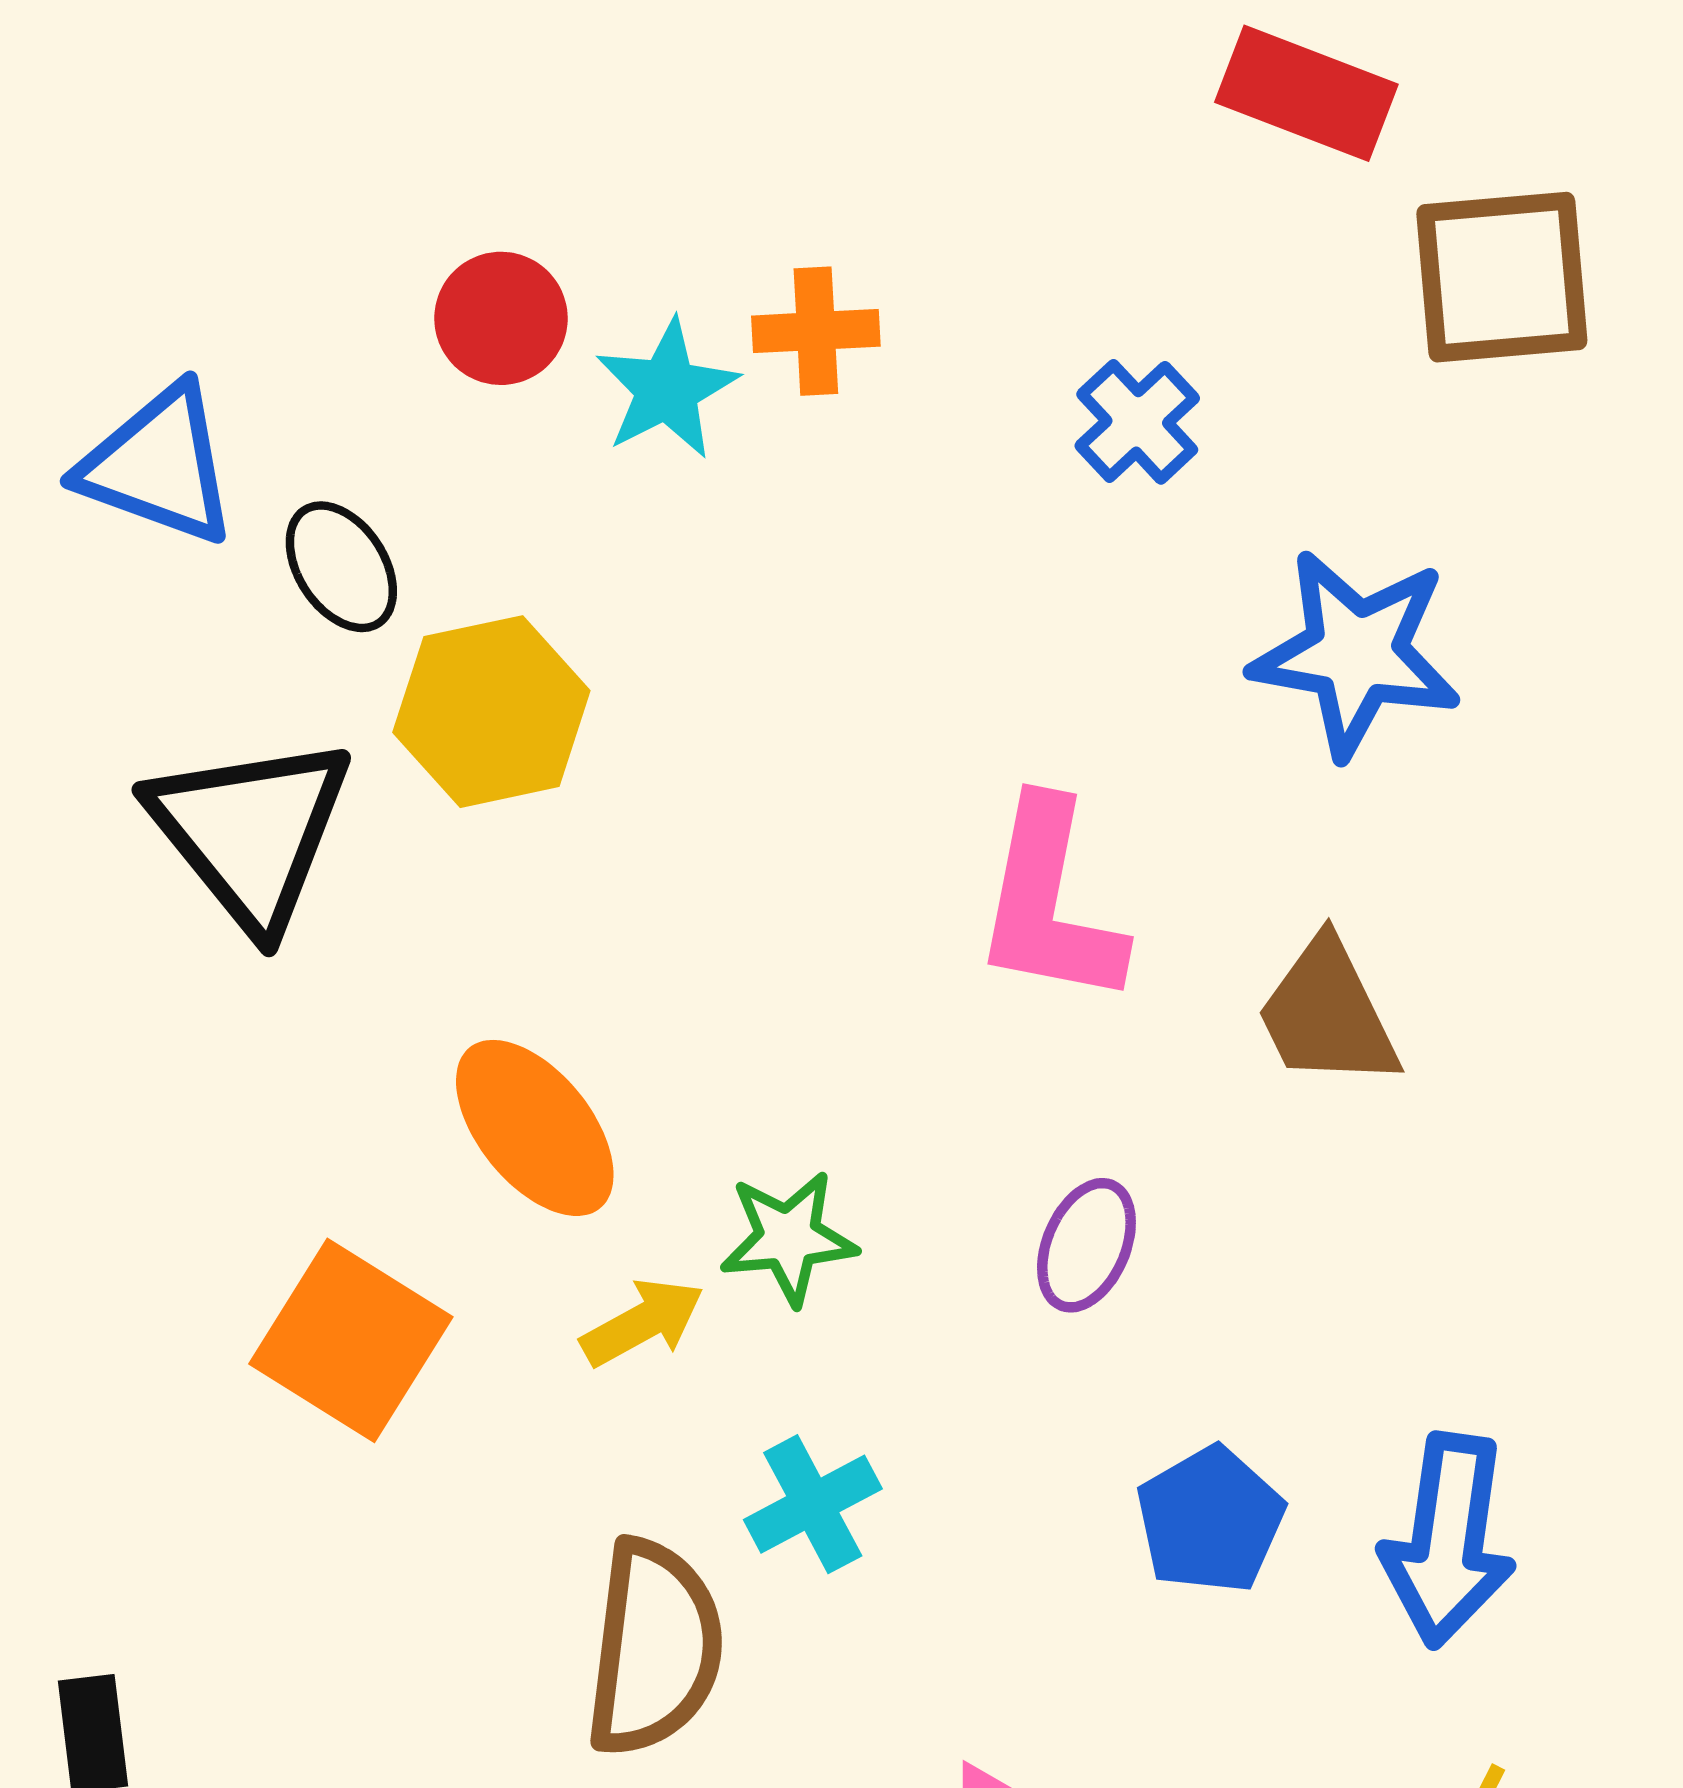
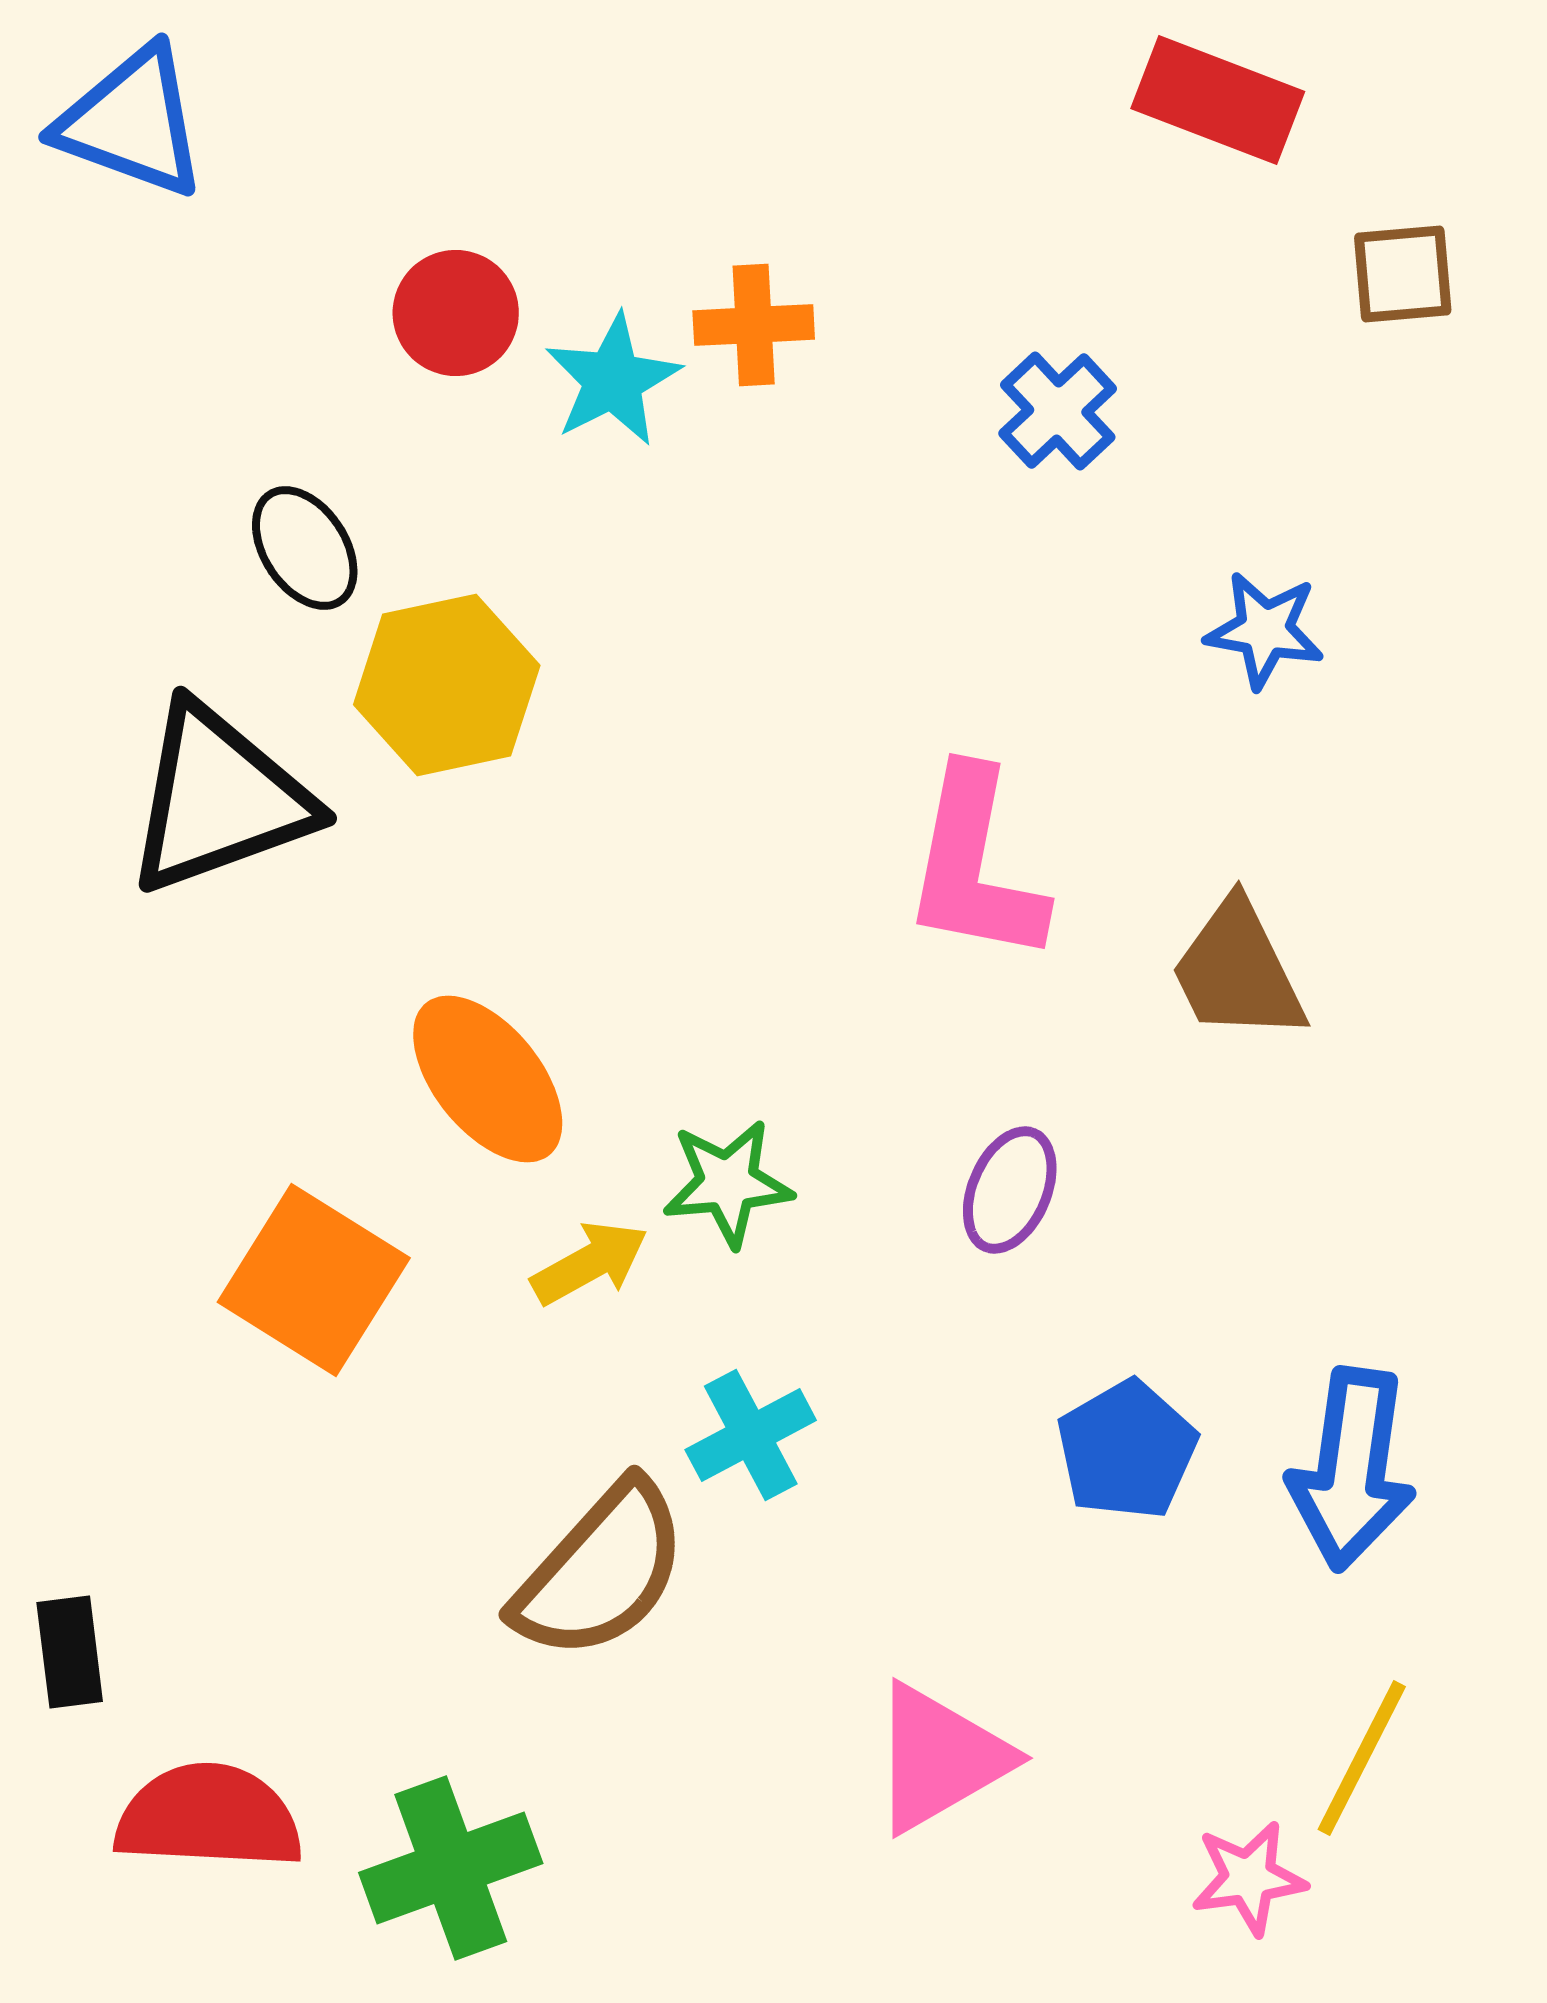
brown square: (1502, 277) -> (1403, 274), size x0.6
blue triangle: (159, 465) -> (132, 122), moved
blue star: (1356, 653) -> (1265, 630), size x0.6
black triangle: (250, 832) -> (219, 799), turned 49
brown semicircle: (654, 1648) -> (601, 1571), turned 35

